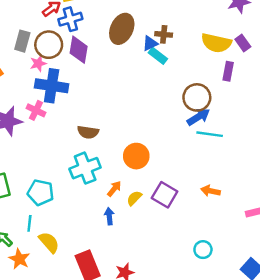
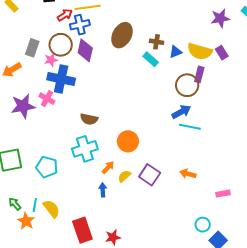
gray rectangle: (22, 41) -> (32, 48), moved
blue triangle: (150, 43) -> (176, 52), moved
purple rectangle: (228, 71) -> (199, 74), moved
brown circle: (197, 97) -> (187, 85), moved
cyan line: (29, 223) -> (35, 205), moved
cyan circle: (203, 250) -> (203, 225), moved

